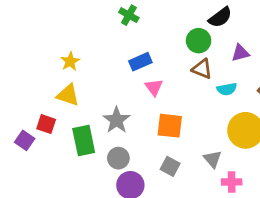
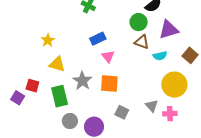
purple triangle: (240, 53) -> (169, 30), size x1.5
yellow triangle: (68, 95) -> (57, 64), moved
orange square: (170, 126) -> (109, 83), moved
gray circle: (118, 158) -> (70, 121), moved
pink cross: (232, 182) -> (170, 114), moved

